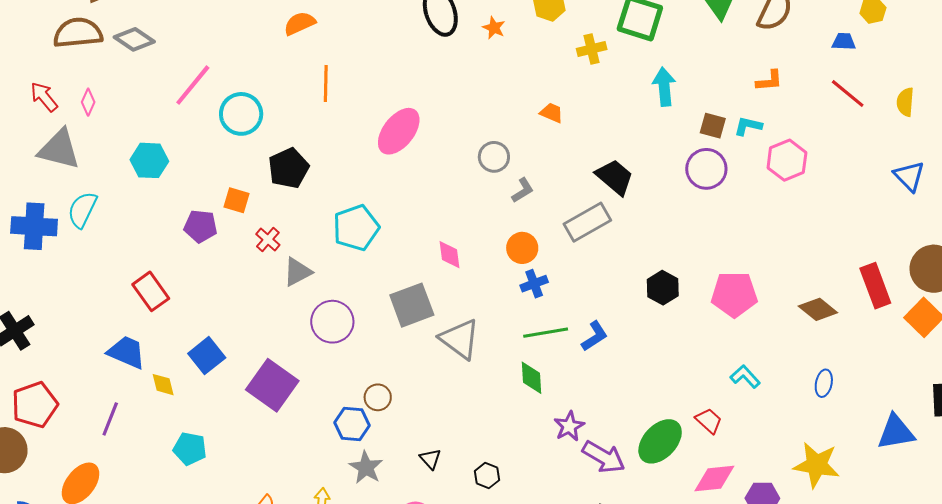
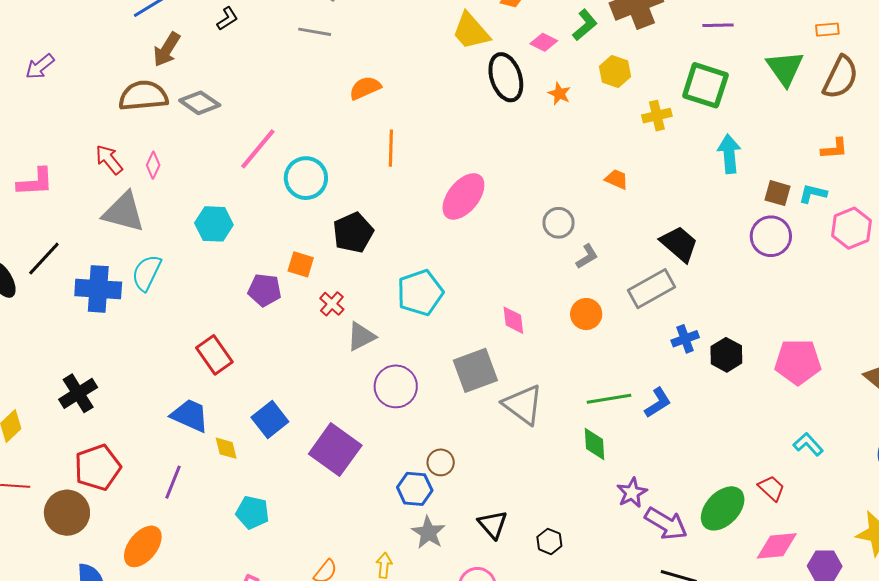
blue cross: (534, 284) -> (685, 339), moved
black triangle: (430, 459) -> (493, 524), size x1.4

